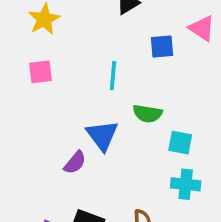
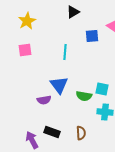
green semicircle: (148, 114) -> (84, 96), moved
purple semicircle: (75, 163) -> (44, 100), turned 40

